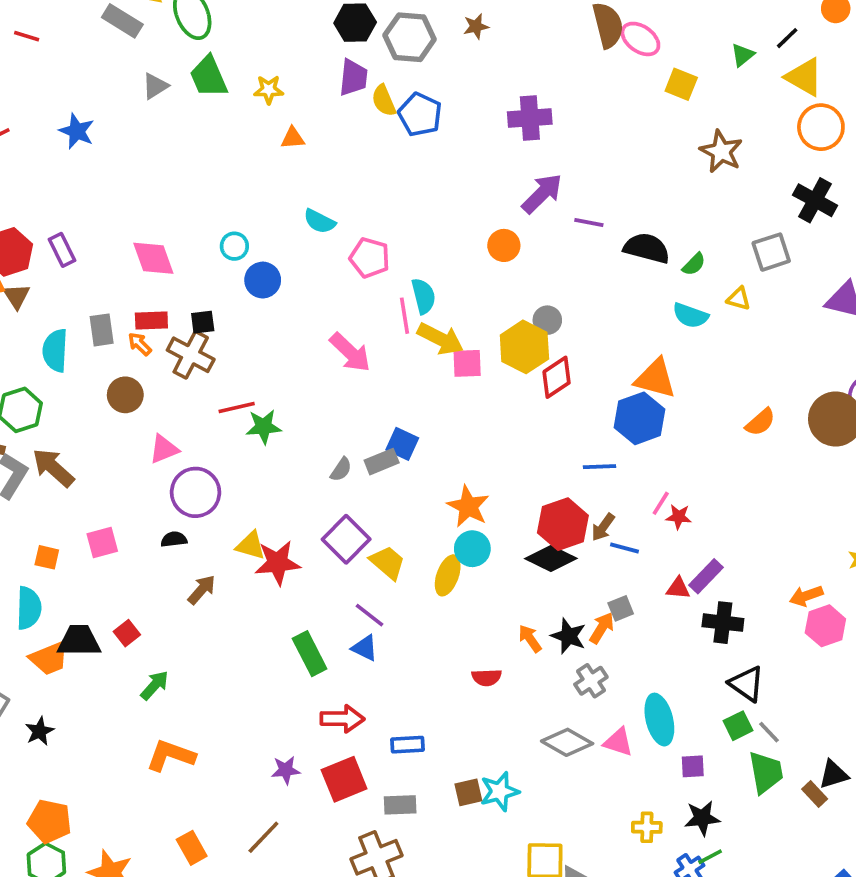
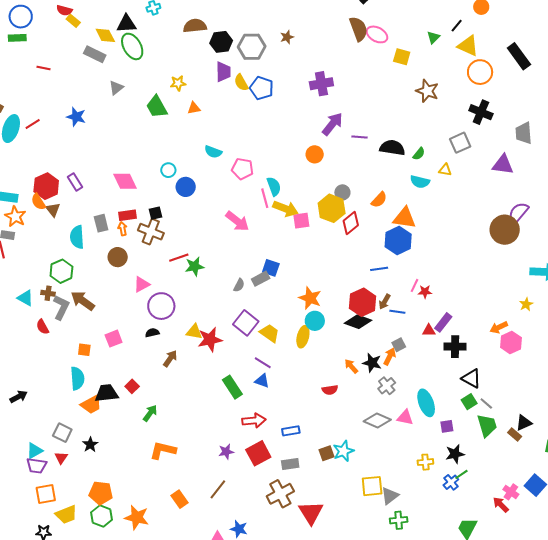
green trapezoid: (209, 77) -> (157, 107), moved
orange arrow: (140, 344) -> (123, 229), turned 40
orange semicircle: (760, 422) -> (379, 200), moved

